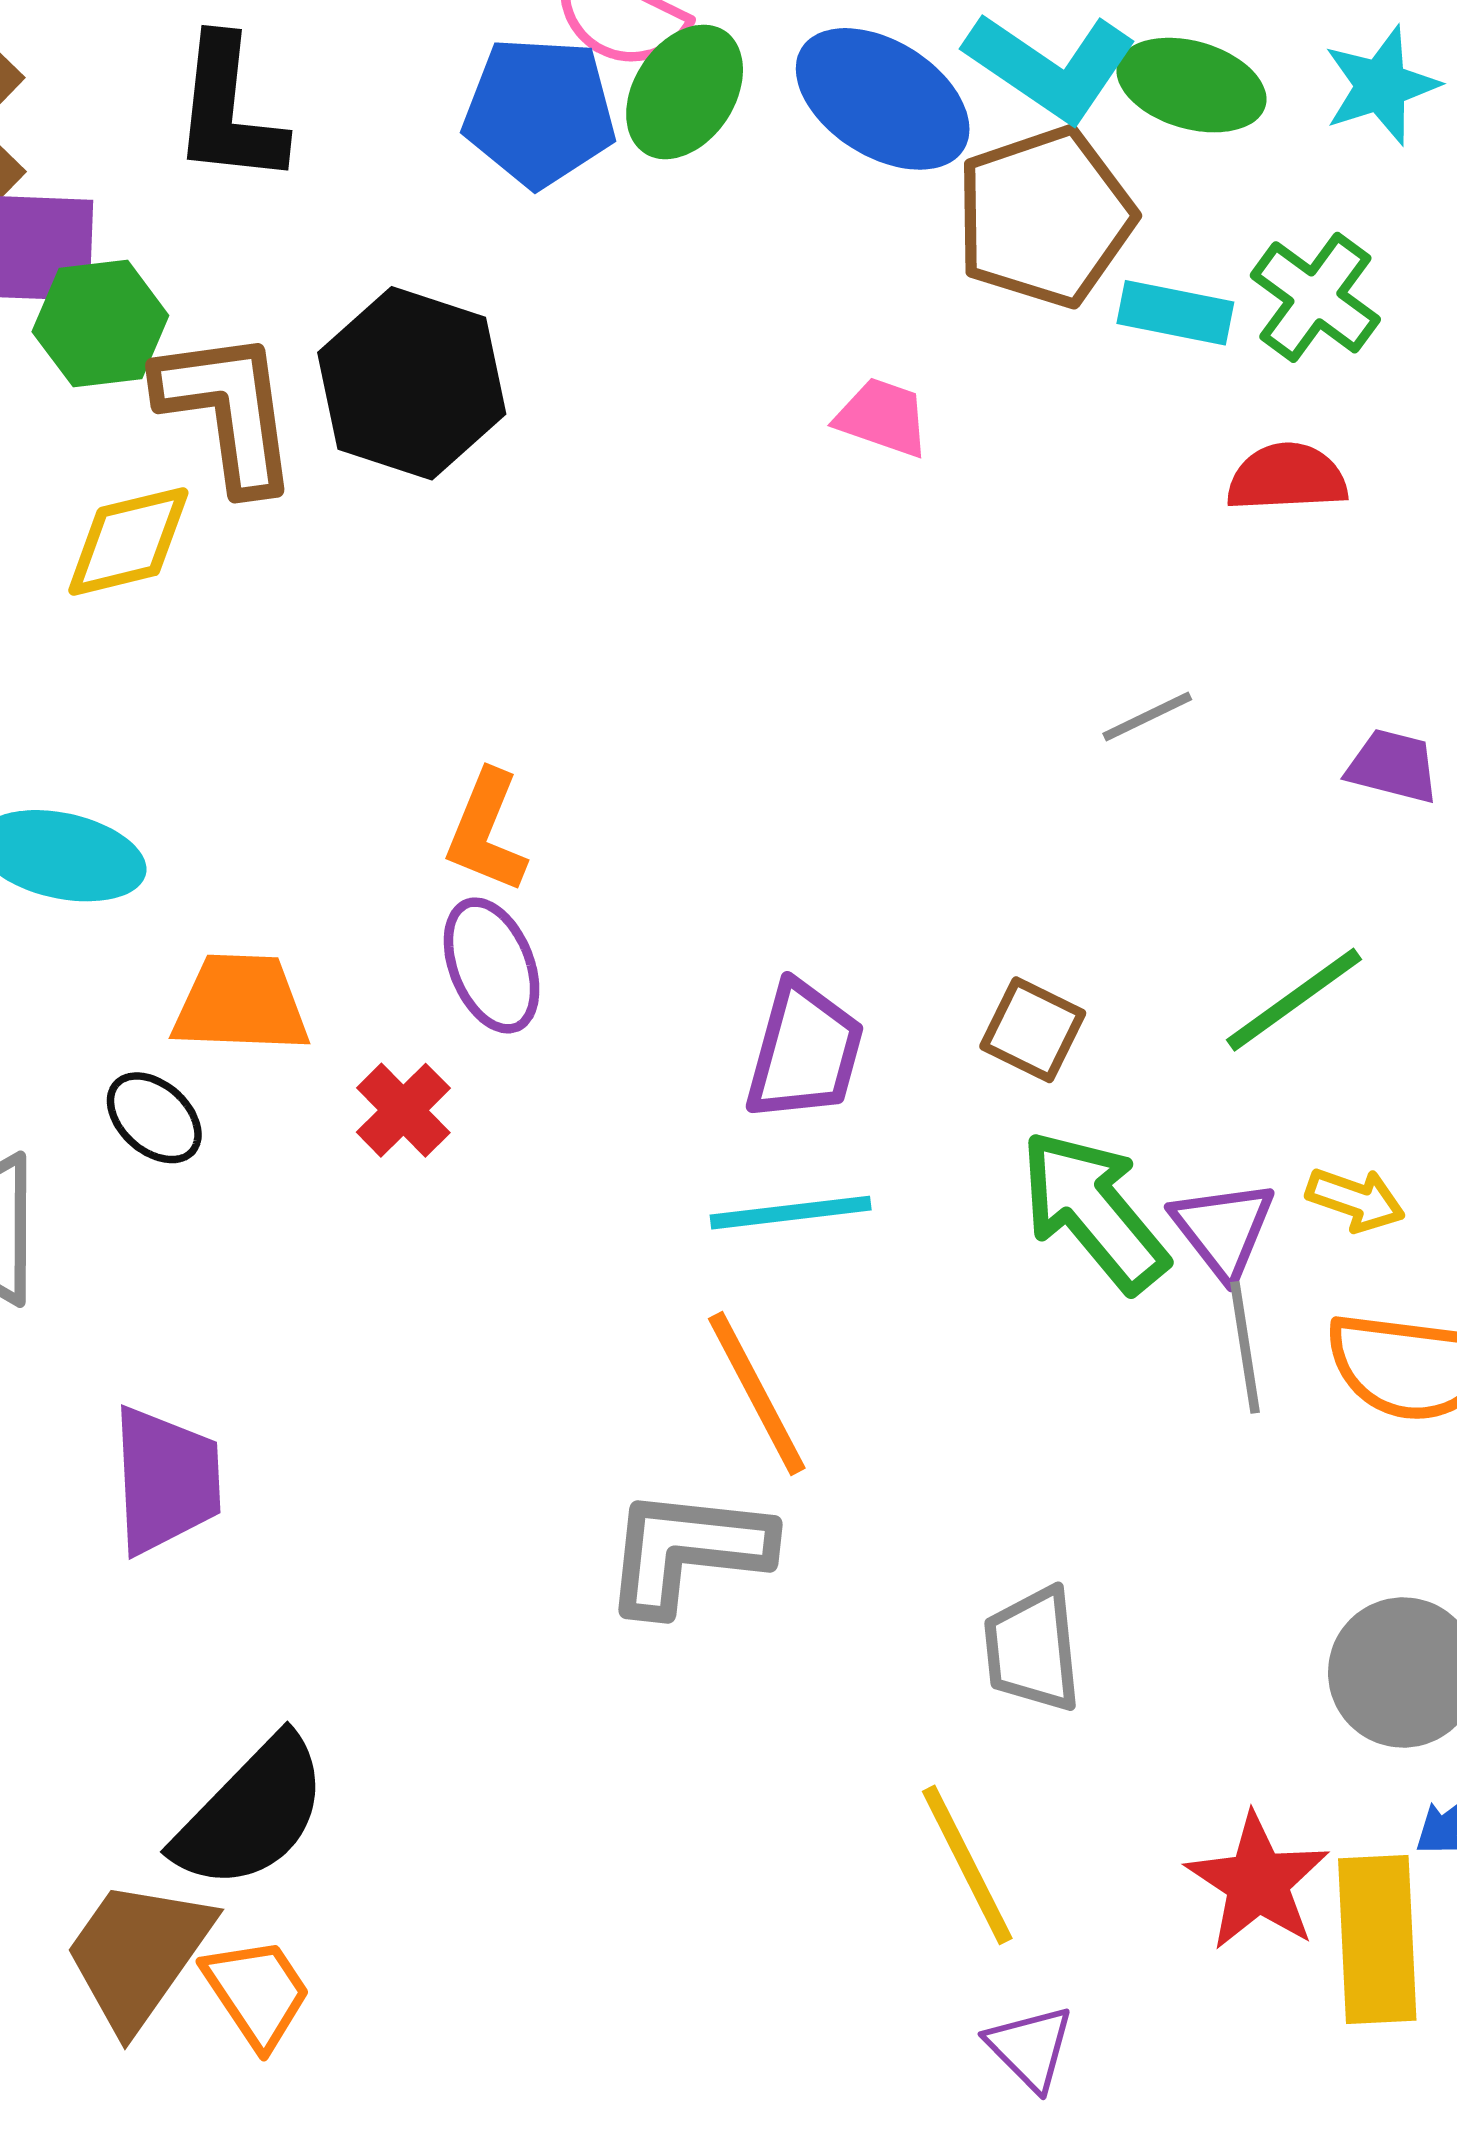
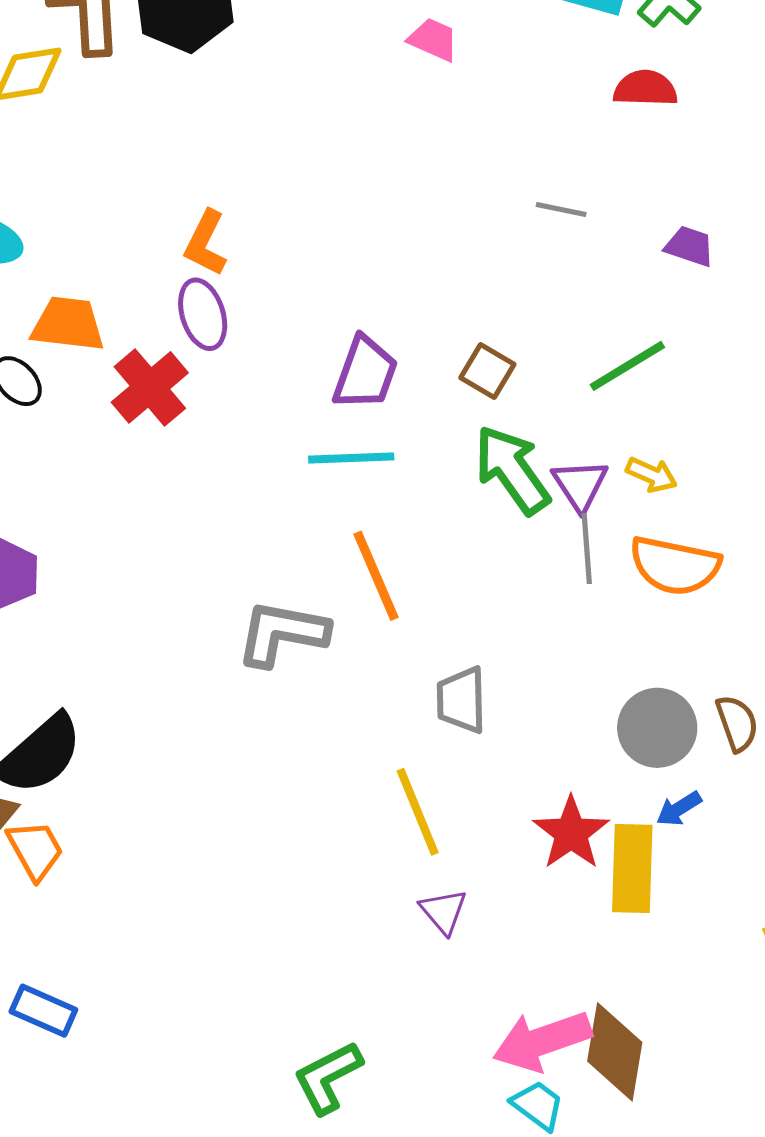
gray line: (1147, 716) -> (561, 209), turned 33
red cross: (403, 1110) -> (150, 387), size x1.5
orange line: (757, 1393) -> (376, 576), moved

